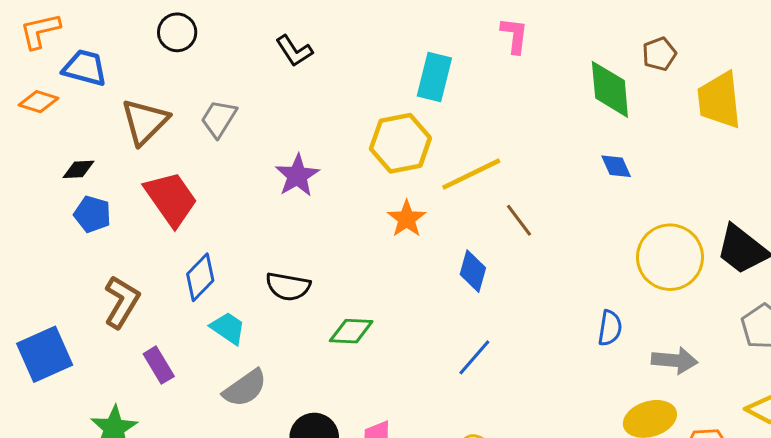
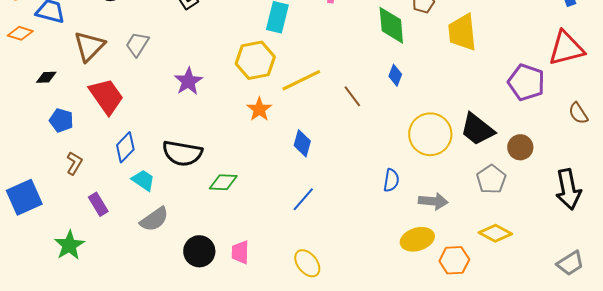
blue diamond: (616, 166) -> (395, 75), turned 45
blue pentagon: (92, 214) -> (61, 120), moved
brown line: (519, 220) -> (352, 96), moved
black semicircle: (288, 286) -> (182, 153), size x1.4
brown L-shape: (122, 302) -> (74, 163), size x0.7

